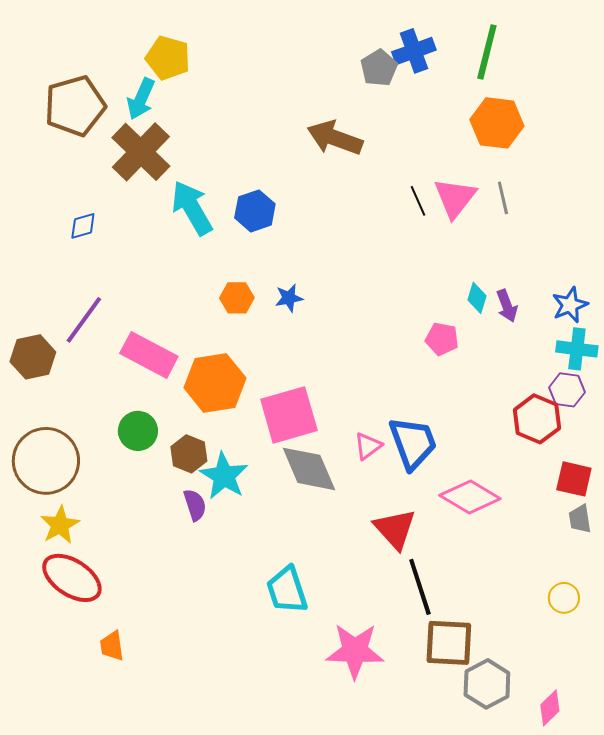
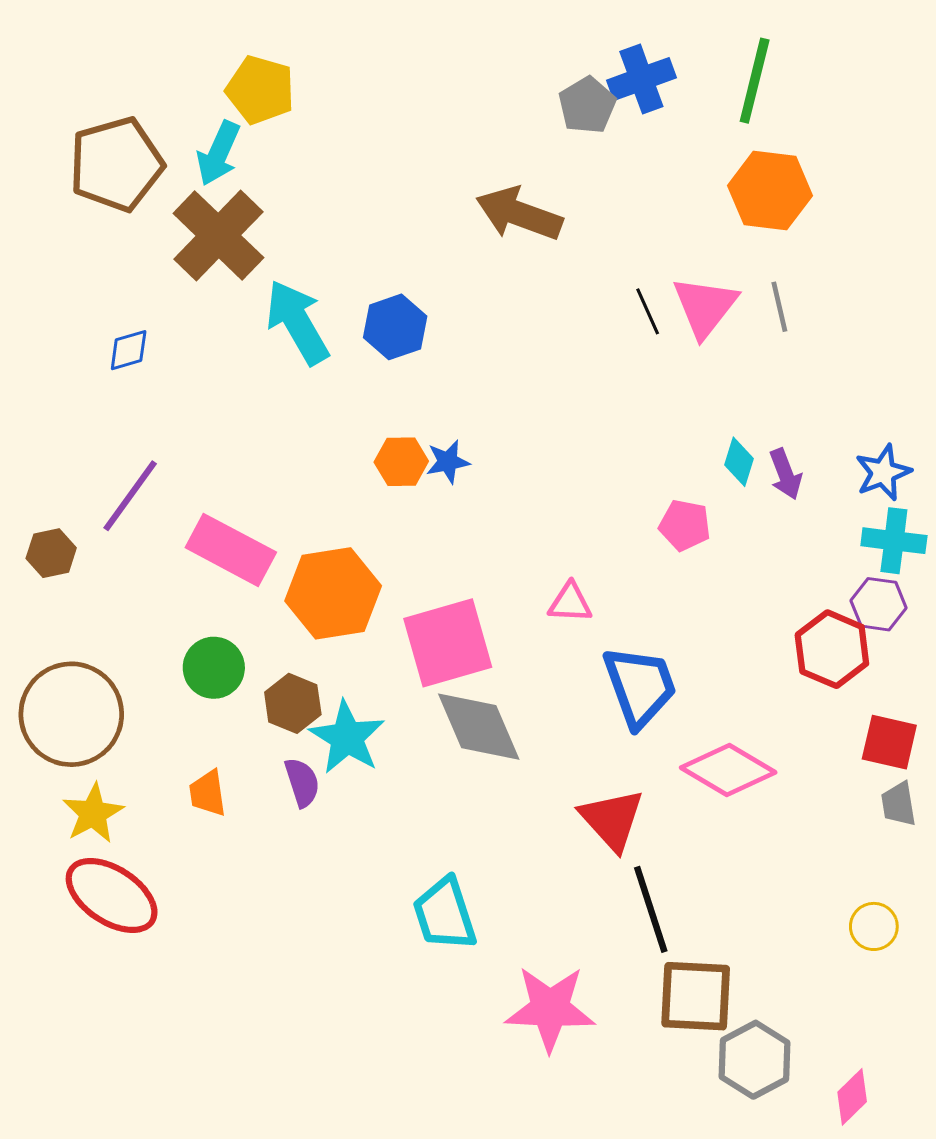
orange hexagon: (237, 298) -> (401, 462), moved
brown hexagon: (33, 357) -> (51, 553), size x0.7
pink triangle: (368, 446) -> (570, 603), moved, turned 40
orange trapezoid: (112, 646) -> (208, 793), moved

